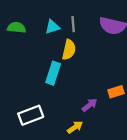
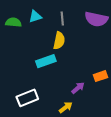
cyan triangle: (52, 27) -> (35, 16), moved
cyan rectangle: (53, 73) -> (46, 61), turned 54

